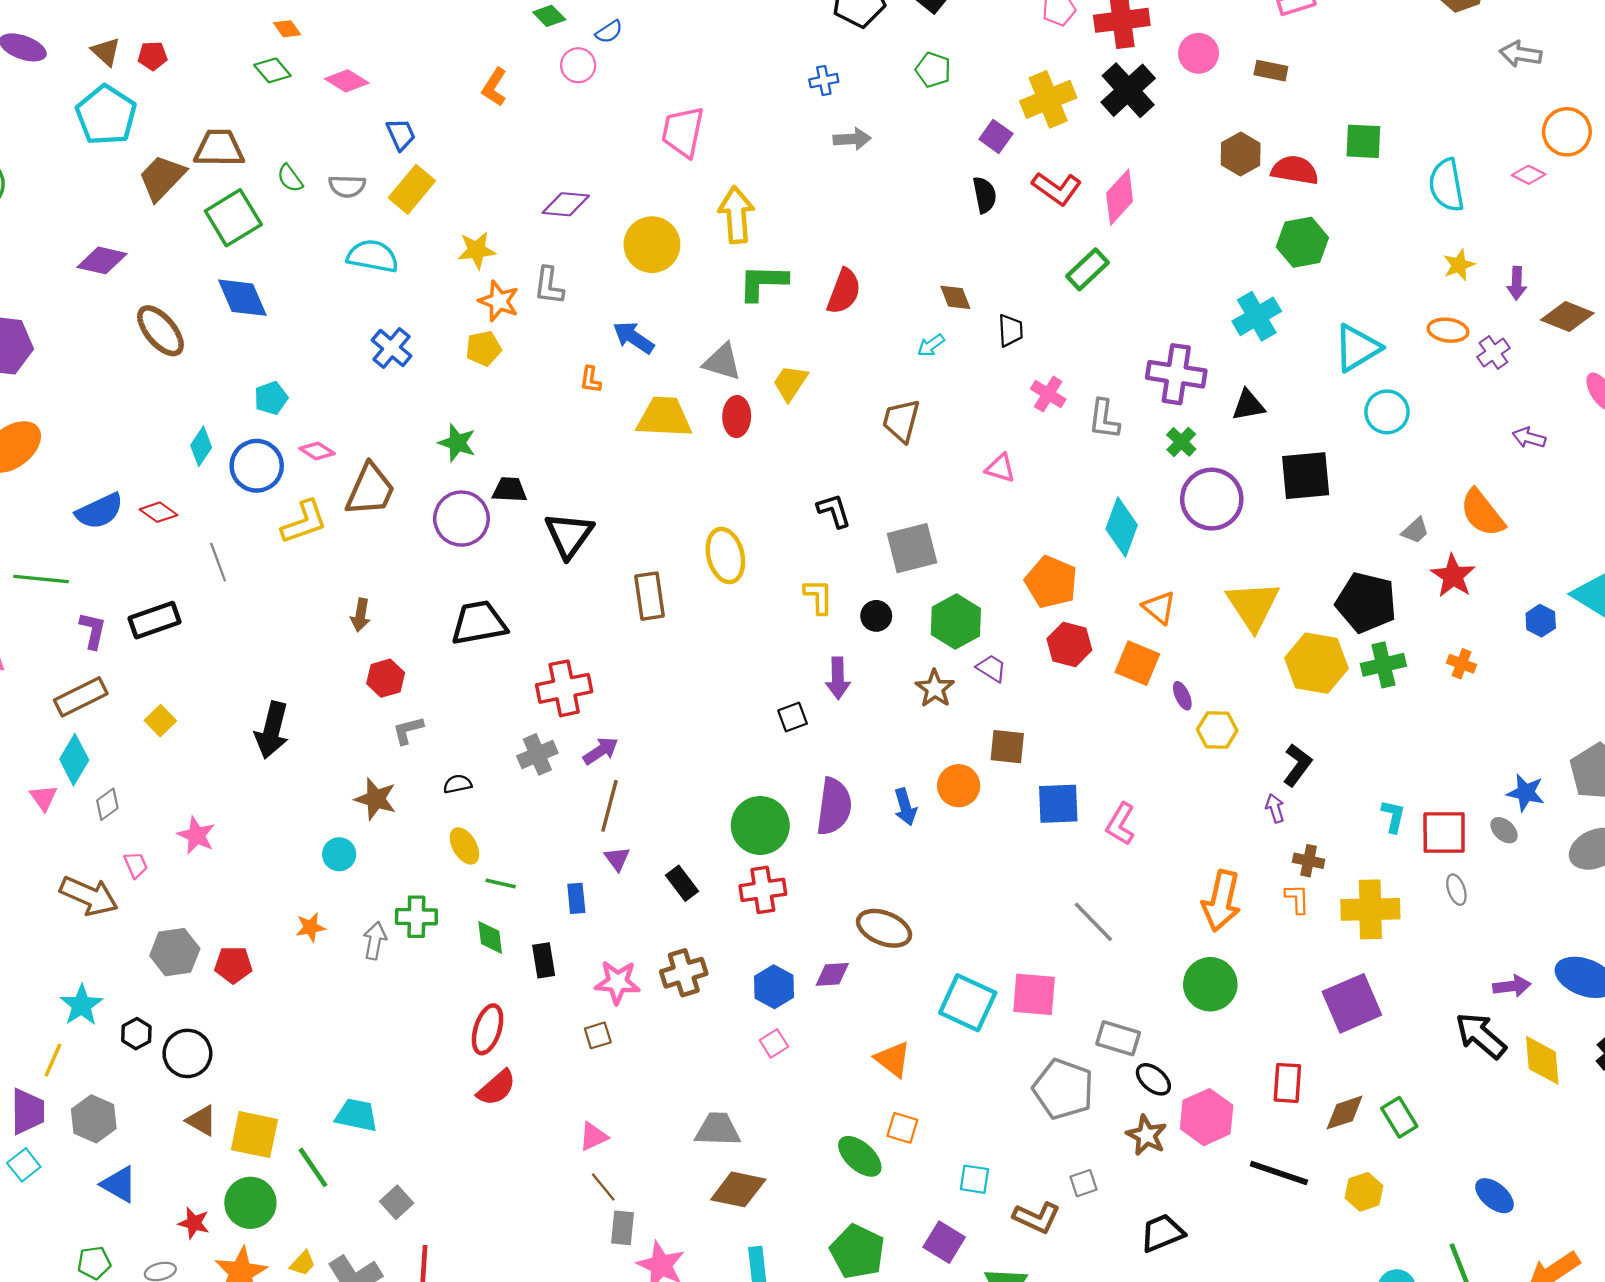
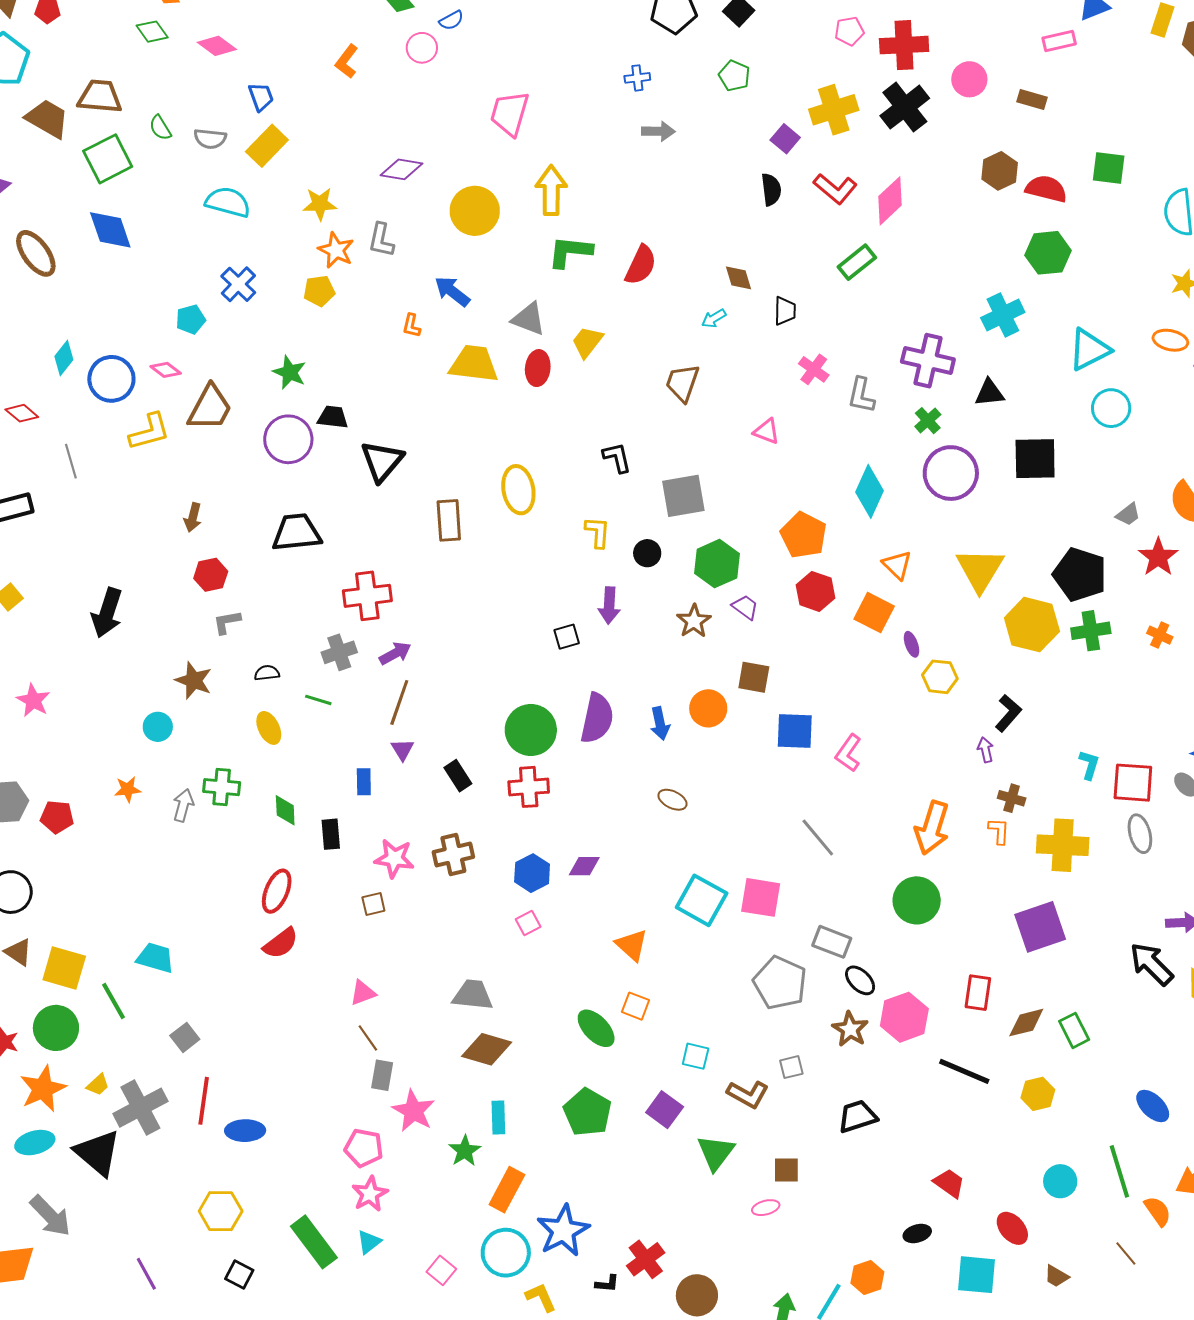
brown trapezoid: (162, 178) -> (47, 119), turned 72
cyan pentagon: (271, 398) -> (191, 319), moved
green line: (501, 884) -> (318, 700), moved
gray ellipse: (1456, 890) -> (1140, 834), size x1.4
brown ellipse: (884, 928) -> (672, 800), moved, size x0.6

